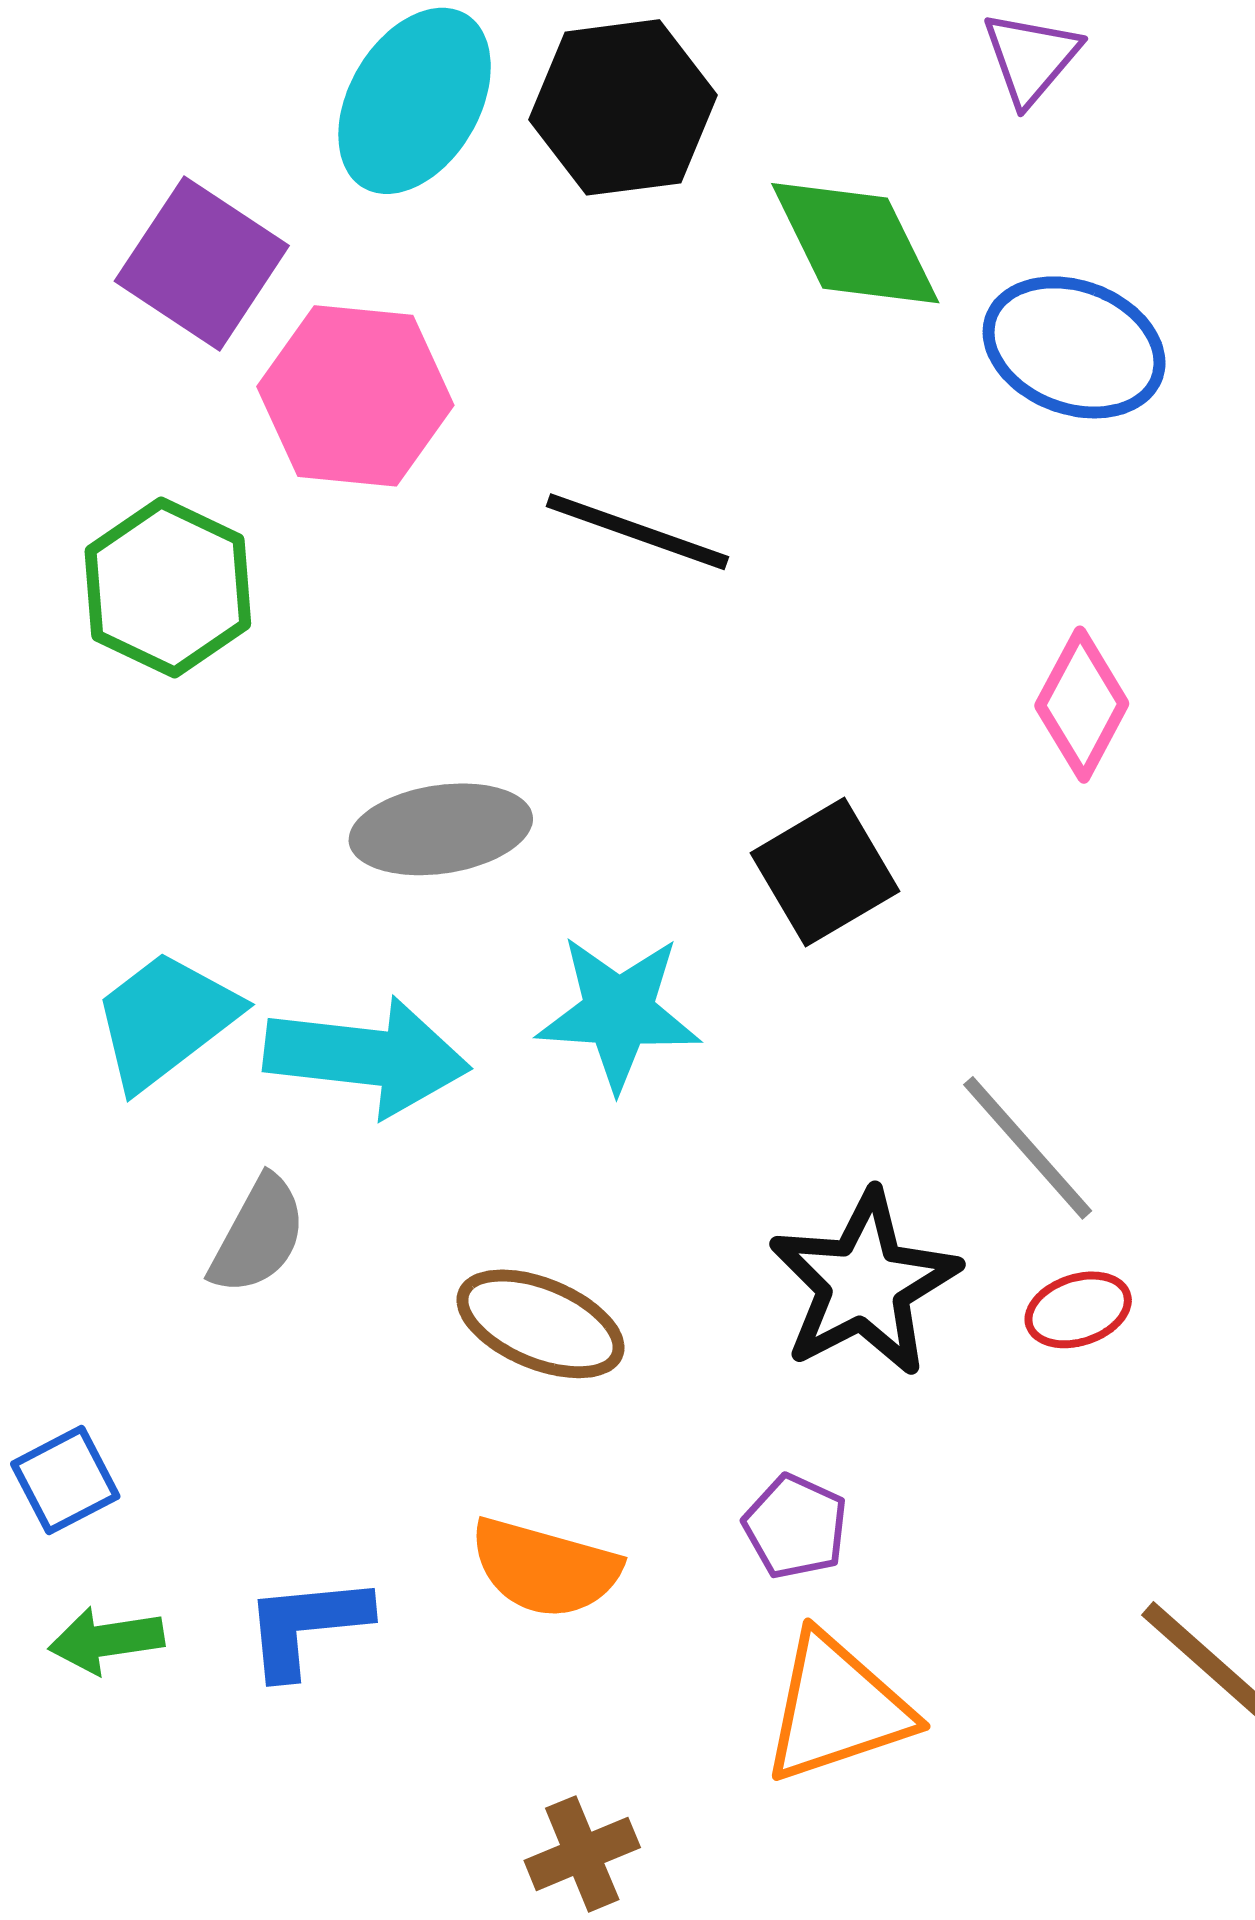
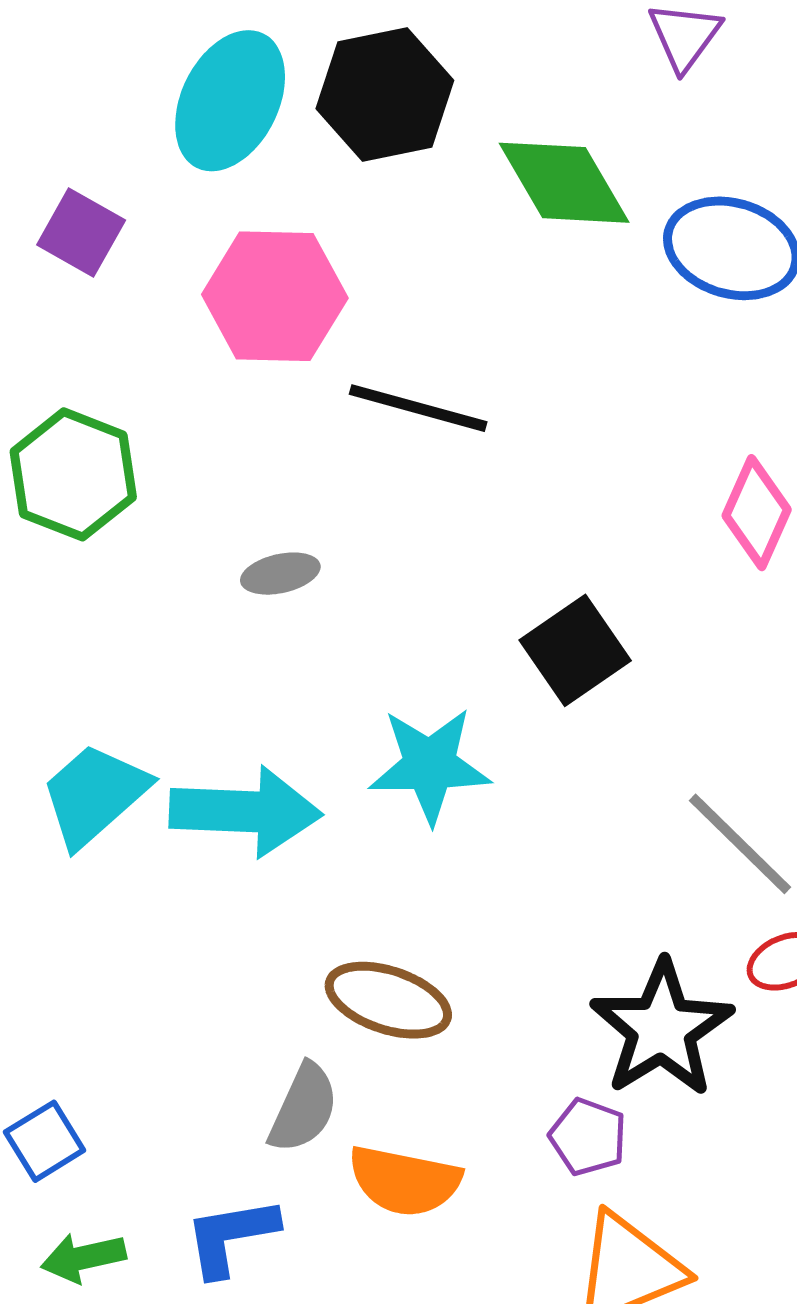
purple square: (202, 263) -> (81, 232), size x0.7
pink hexagon: (355, 396) -> (275, 296), moved
gray ellipse: (441, 829) -> (280, 574), moved, size x0.6
gray semicircle: (258, 1235) -> (304, 1108), moved
black star: (864, 1284) -> (662, 1029), moved

